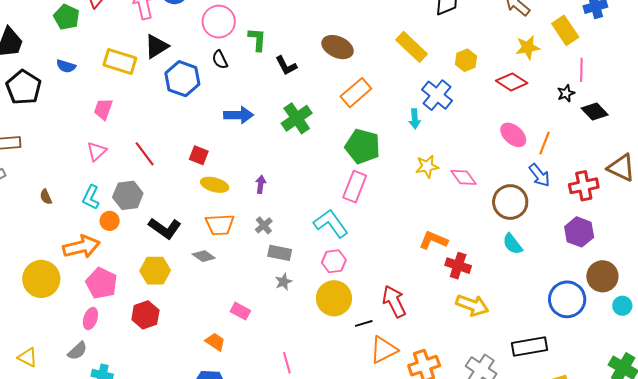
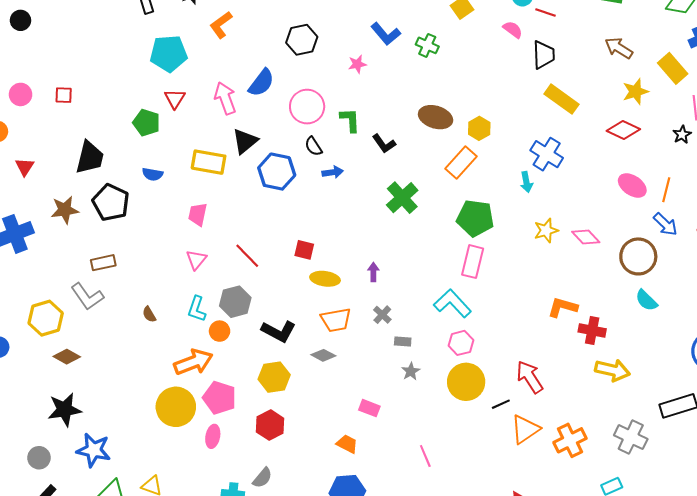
yellow rectangle: (412, 47) -> (562, 99), moved
yellow hexagon: (466, 60) -> (479, 128), moved
blue arrow: (239, 115) -> (333, 172), moved, size x0.7
gray rectangle: (280, 253) -> (403, 341), size x0.7
yellow circle: (41, 279) -> (176, 407), moved
gray semicircle: (77, 351) -> (262, 478), moved

